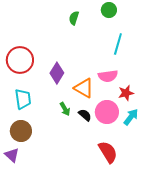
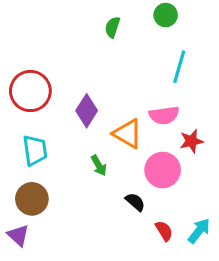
black semicircle: (85, 115) -> (135, 202), moved
cyan arrow: (131, 117) -> (199, 231), moved
red semicircle: (108, 152) -> (164, 231), size x0.6

